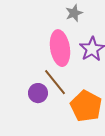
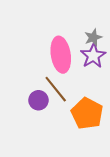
gray star: (74, 13) -> (93, 37), moved

